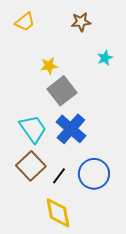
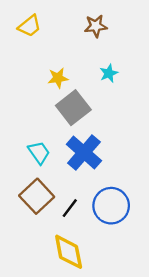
cyan star: (105, 58) -> (109, 73), moved
cyan trapezoid: (33, 129) -> (39, 152), size x0.7

